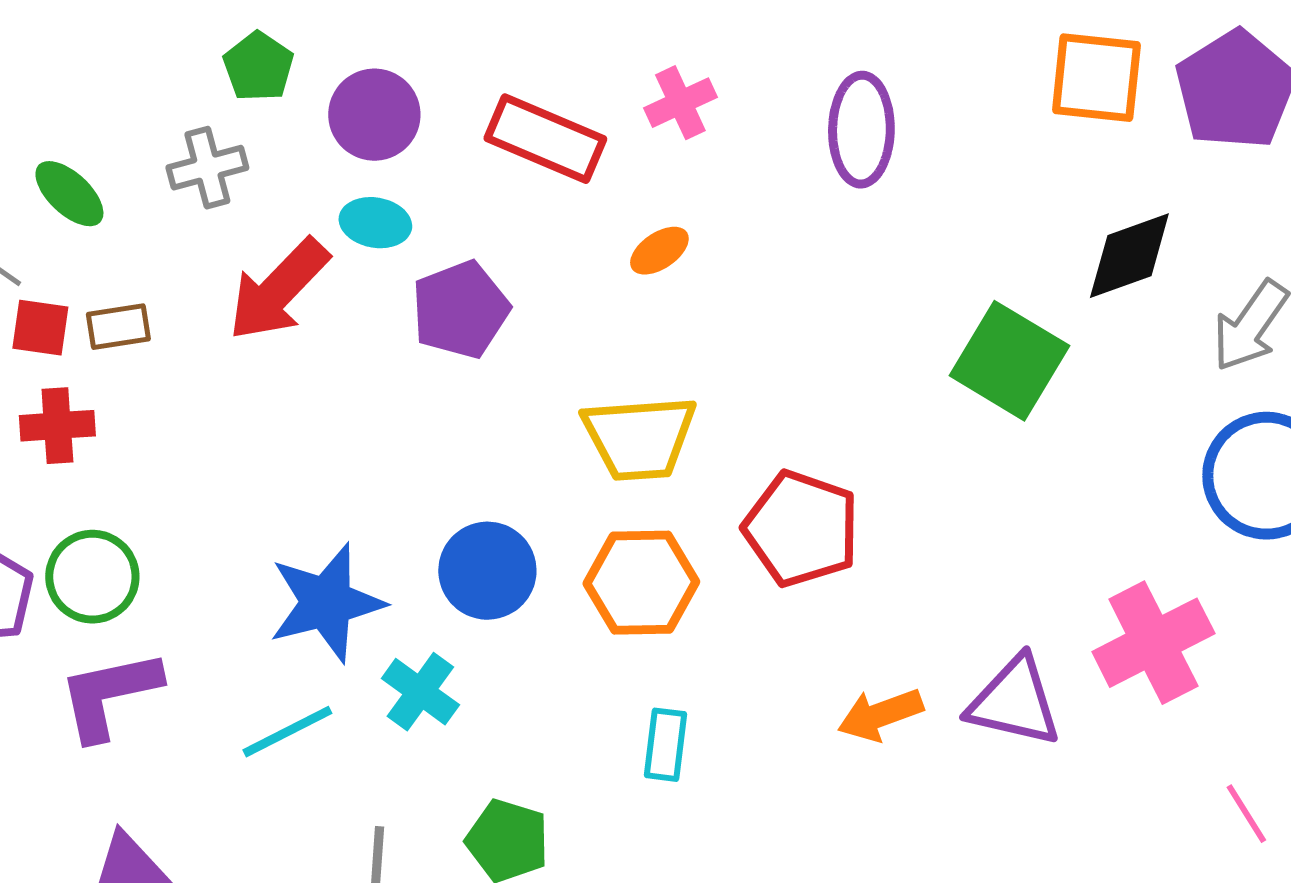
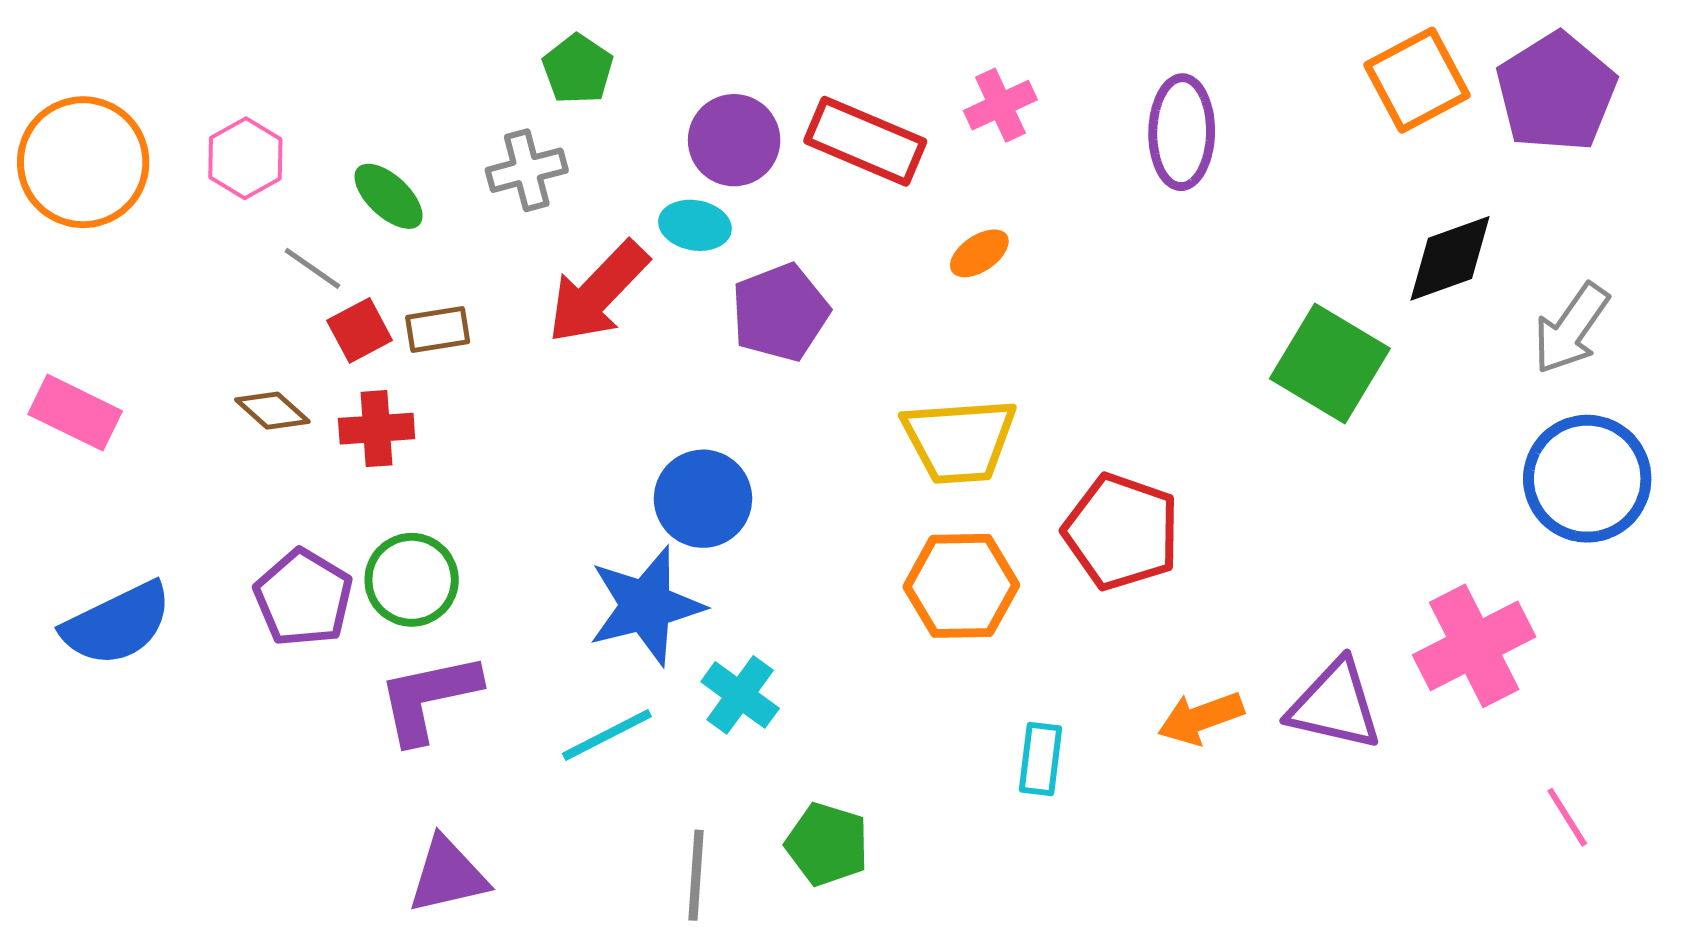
orange square: (1096, 78) -> (1417, 80), turned -34
purple circle: (374, 115) -> (734, 140), moved
red square: (40, 328) -> (360, 330), turned -36
blue circle: (487, 571) -> (703, 499), moved
cyan rectangle: (665, 745) -> (1040, 759), moved

